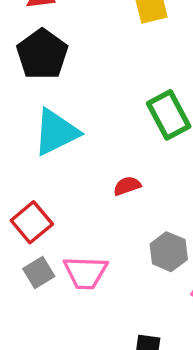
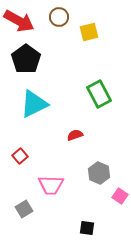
red square: (32, 222) -> (20, 156), size x0.7
gray square: (39, 273) -> (24, 209), moved

